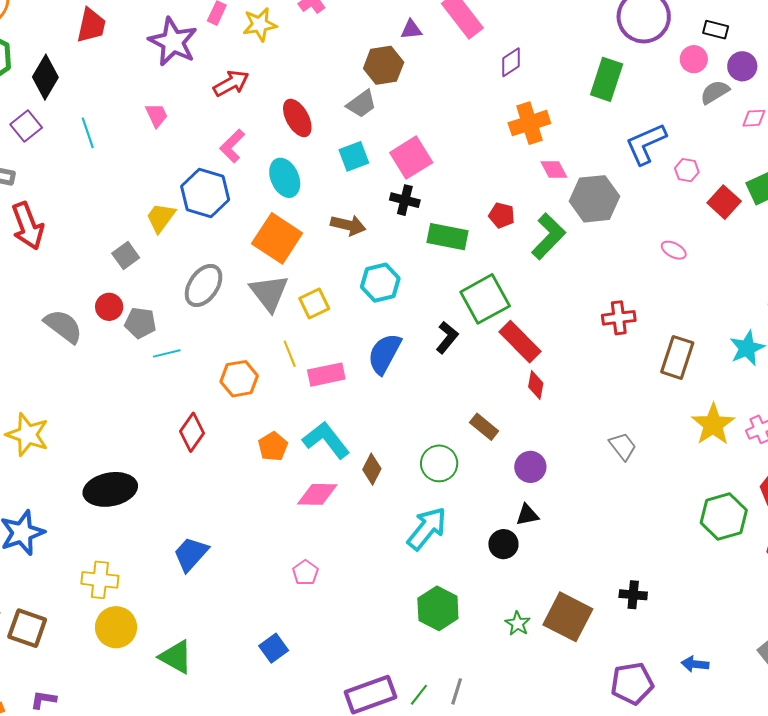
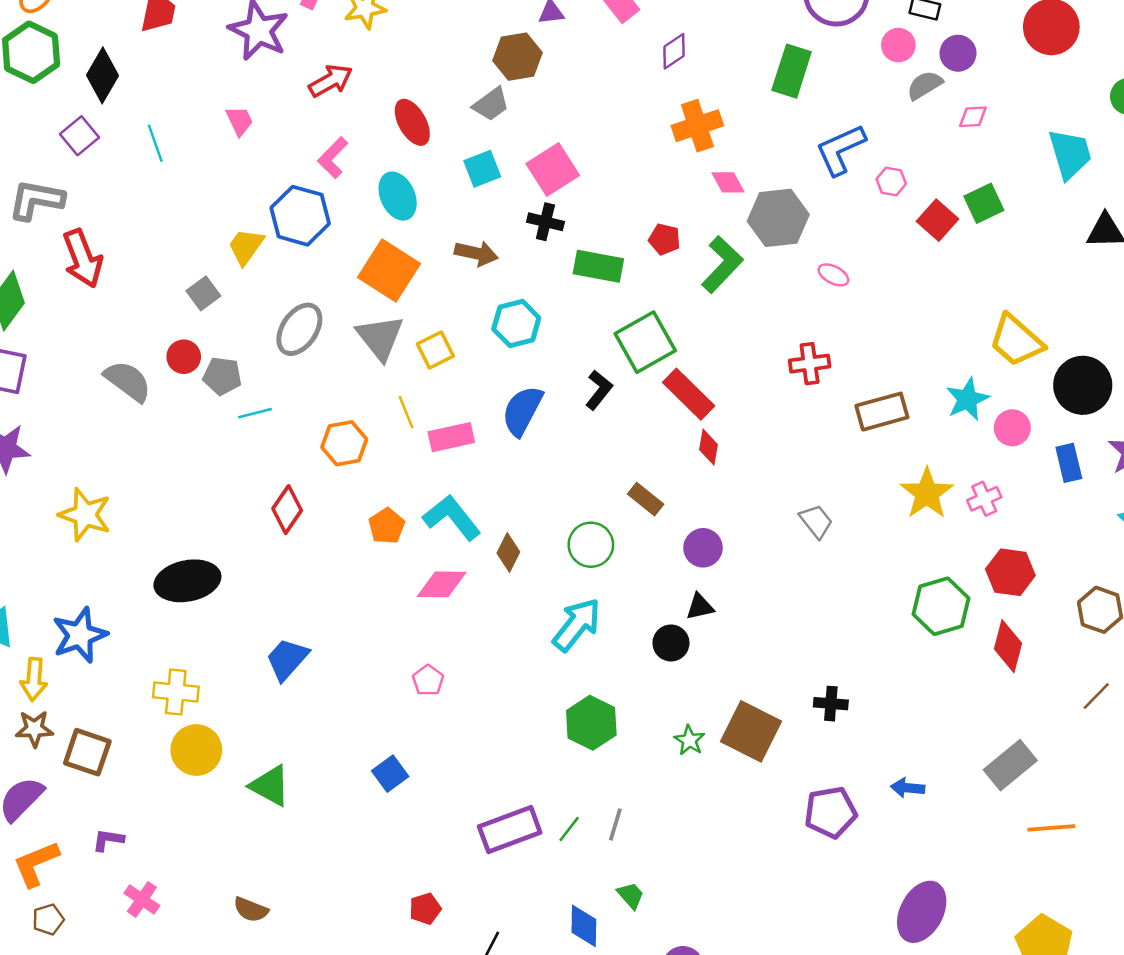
pink ellipse: (674, 250) -> (833, 275), moved
brown rectangle: (677, 357) -> (882, 412), turned 57

